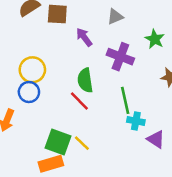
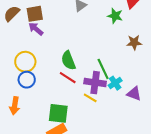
purple arrow: (84, 37) -> (36, 29), moved
purple cross: (120, 57) -> (95, 83), moved
cyan cross: (136, 121) -> (115, 83), turned -32
yellow line: (82, 143) -> (90, 98), moved

